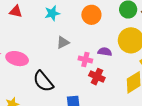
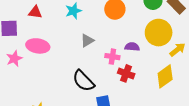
pink ellipse: (17, 59) -> (38, 46), moved
black semicircle: (43, 81) -> (83, 81), moved

